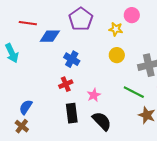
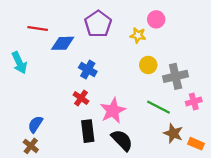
yellow circle: (117, 55) -> (148, 65), moved
red cross: (66, 84) -> (81, 98), turned -32
pink star: (94, 95) -> (113, 111), size x1.6

